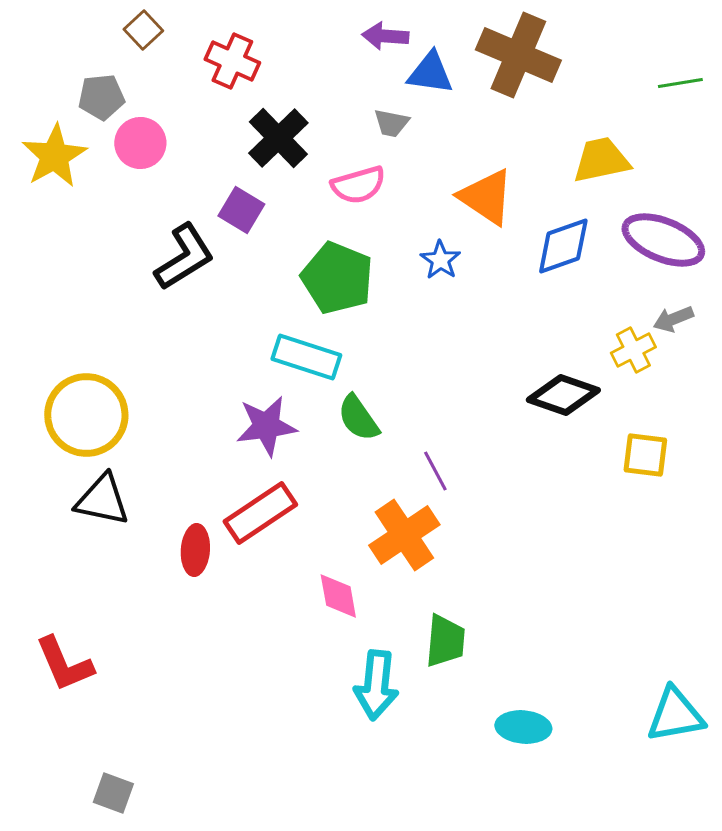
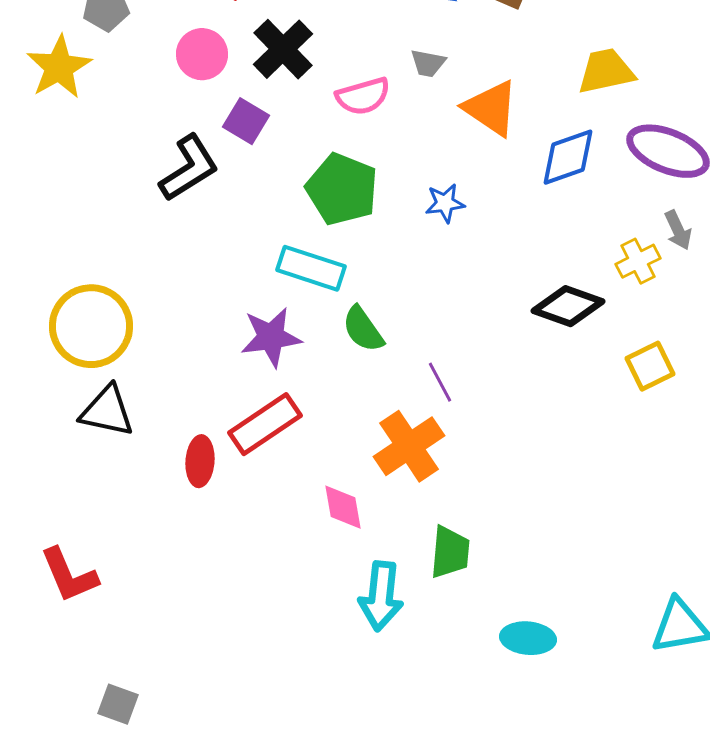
gray trapezoid: (391, 123) -> (428, 63), moved
pink circle: (140, 143) -> (202, 54), moved
blue star: (440, 260) -> (445, 203), moved, turned 30
gray arrow: (673, 319) -> (678, 230), turned -93
yellow square: (645, 455) -> (650, 366), turned -33

